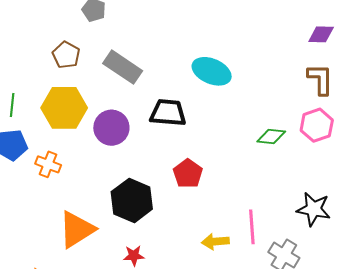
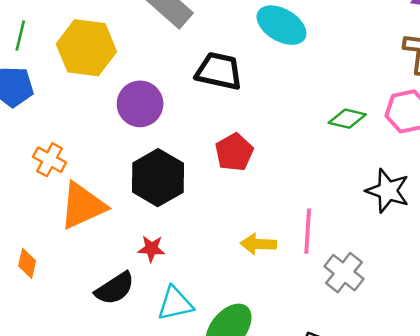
purple circle: (111, 128) -> (140, 104), moved
orange cross: (48, 164) -> (50, 160), moved
black star: (314, 209) -> (388, 191), moved

